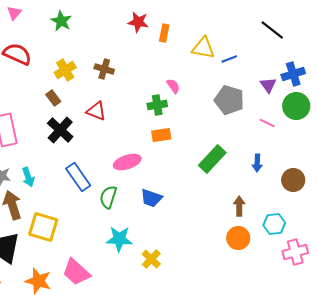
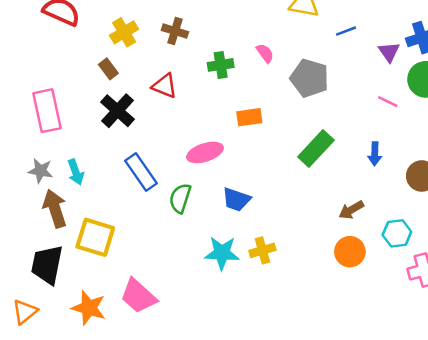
blue line: (229, 59) -> (346, 31), moved
gray pentagon: (229, 100) -> (309, 78), moved
green cross: (157, 105) -> (221, 65), moved
brown arrow: (239, 206) -> (351, 210), turned -120
cyan star: (119, 239) -> (222, 253), moved
yellow cross: (151, 259) -> (262, 250), moved, turned 30

